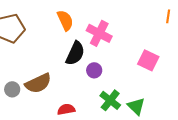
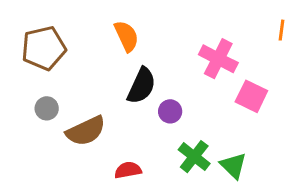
pink cross: (99, 33) -> (218, 59), moved
gray circle: (12, 89) -> (47, 108), moved

